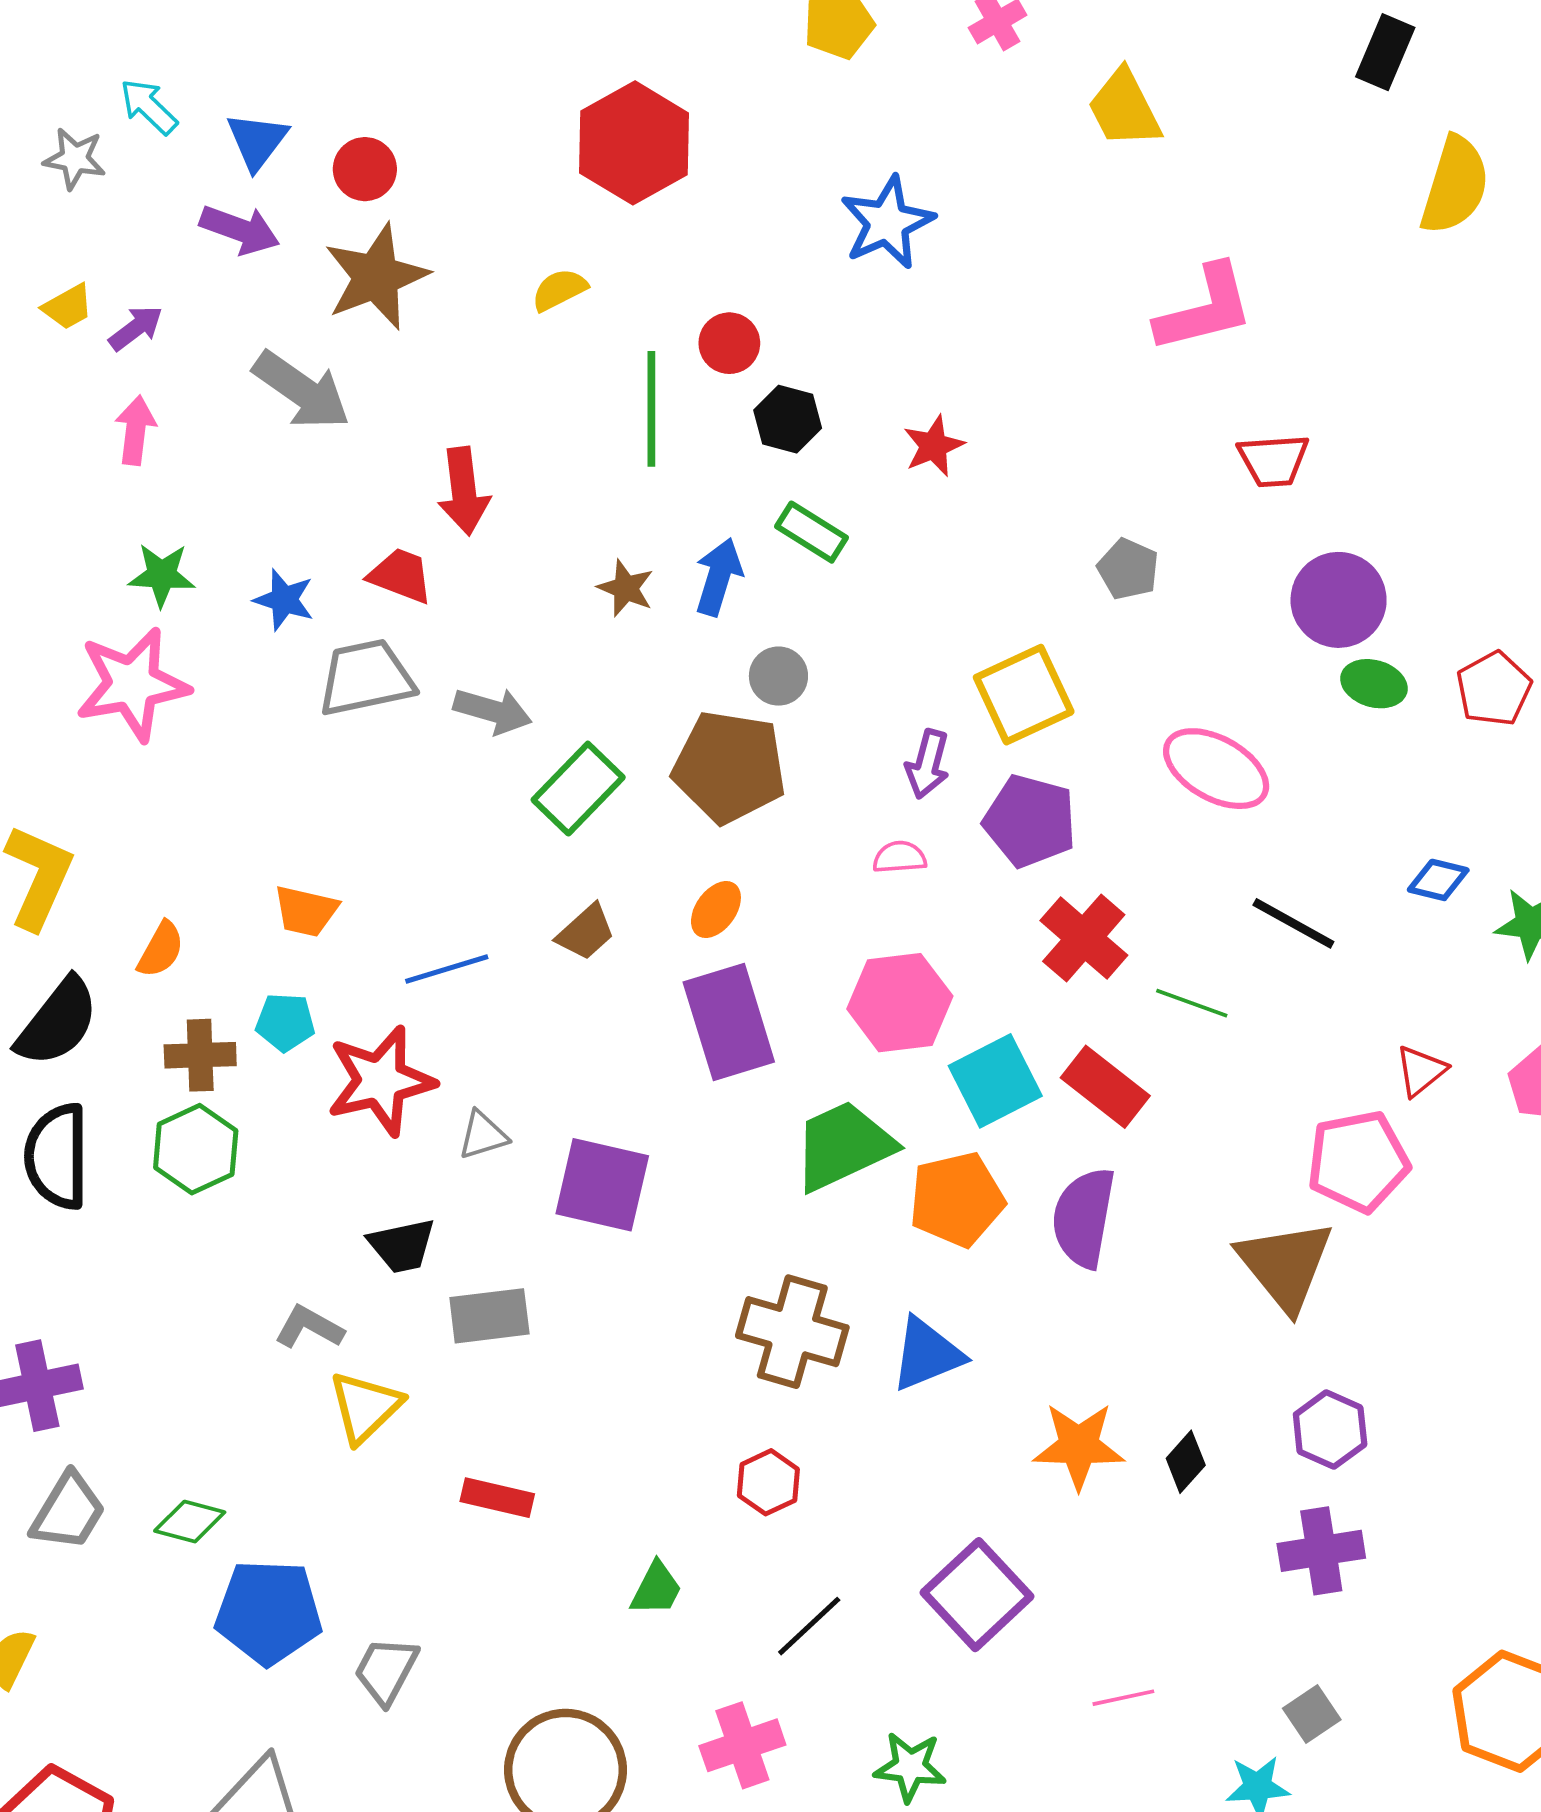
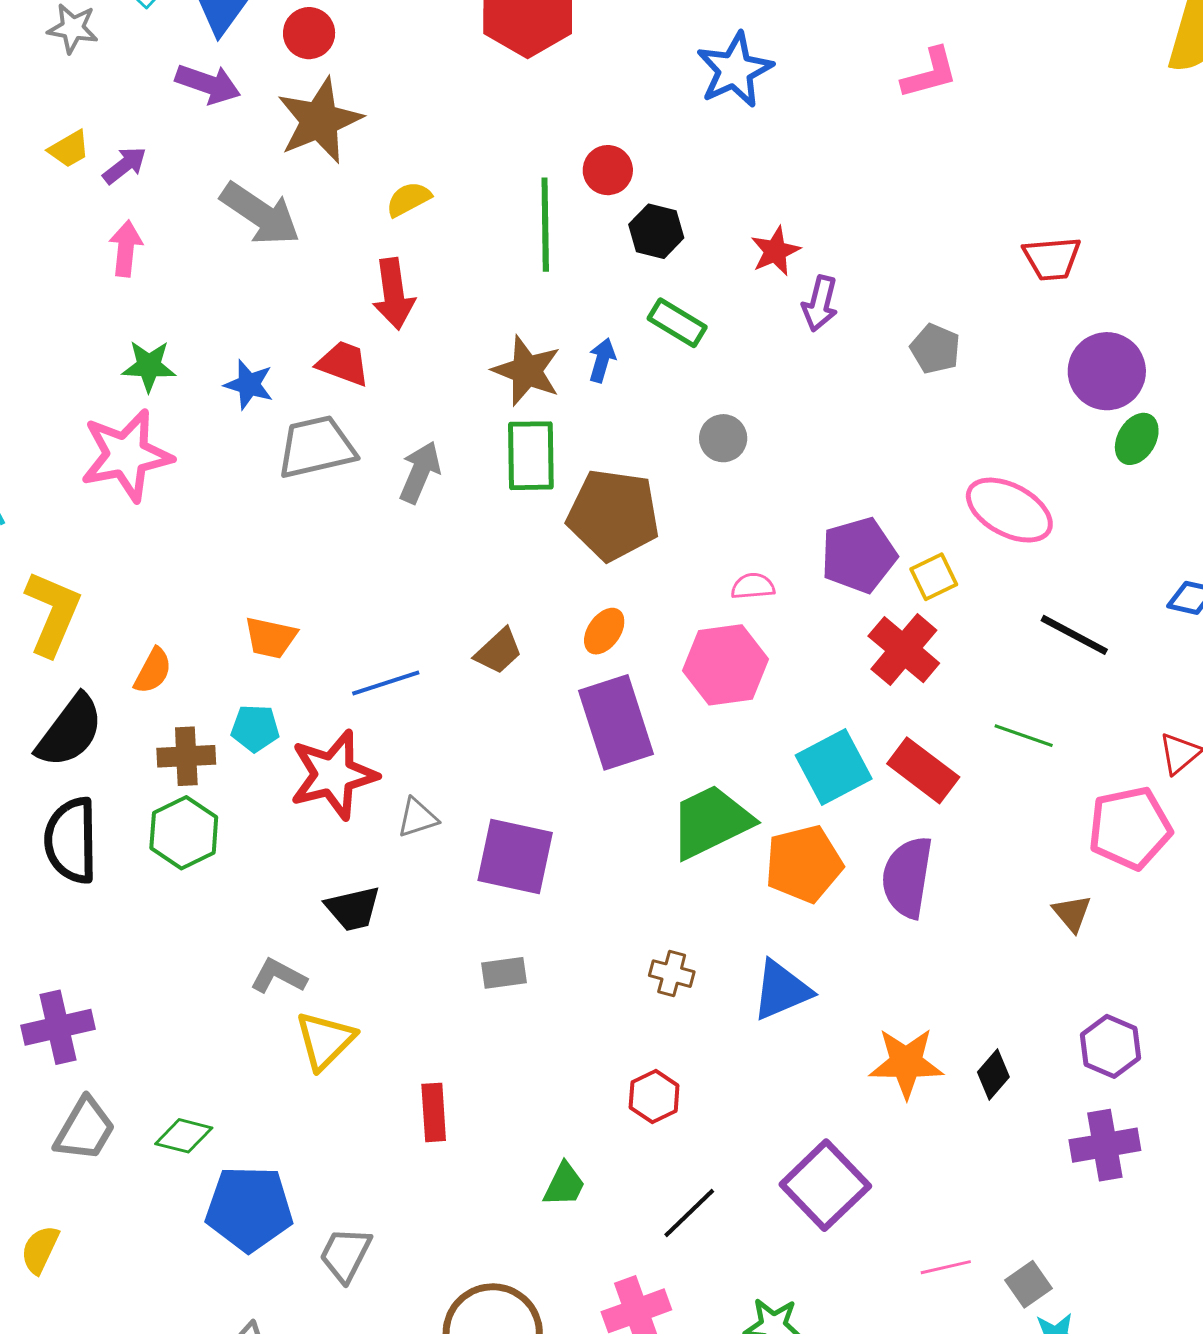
yellow semicircle: (559, 290) -> (409, 199), moved
pink L-shape: (1205, 309) -> (930, 73), moved, size x0.7
blue arrow: (719, 577) -> (602, 360), size x0.7
brown star: (626, 588) -> (527, 371), size x1.5
gray circle: (778, 676) -> (723, 438), moved
green ellipse: (1374, 684) -> (1137, 439), turned -75
yellow square: (1024, 695) -> (934, 577), moved, size x0.6
gray arrow: (493, 711) -> (420, 472), turned -82
purple arrow: (928, 764) -> (820, 303), moved
green rectangle: (578, 789) -> (531, 456), moved, turned -44
purple pentagon: (1030, 821) -> (859, 555), turned -30
pink hexagon: (900, 1003) -> (725, 665), moved
green line: (1192, 1003) -> (1024, 736), moved
brown triangle: (1285, 1265) -> (1072, 913), size x0.5
gray rectangle: (489, 1316) -> (504, 973), moved, size x0.7
brown cross: (792, 1332) -> (672, 974), size x0.5
red rectangle: (497, 1498) -> (434, 1112), turned 74
gray square: (1312, 1714) -> (1029, 1284), moved

